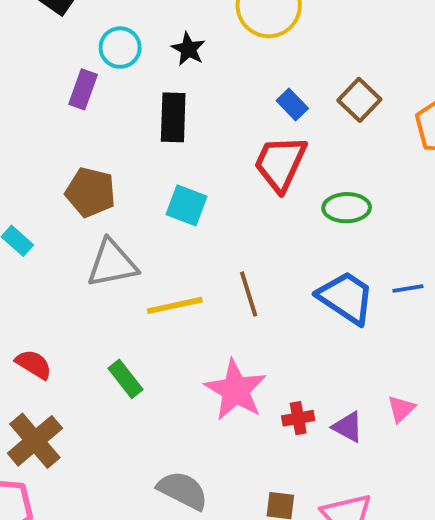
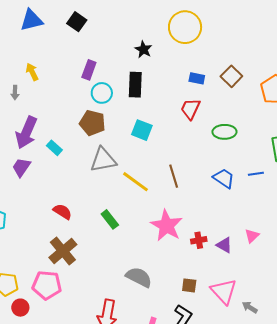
cyan circle: (120, 48) -> (102, 93), moved
blue rectangle: (292, 104) -> (197, 78), turned -35
red trapezoid: (280, 163) -> (190, 109), size x0.7
blue trapezoid: (346, 298) -> (224, 178), size x0.7
yellow line: (175, 305) -> (135, 182), turned 48

